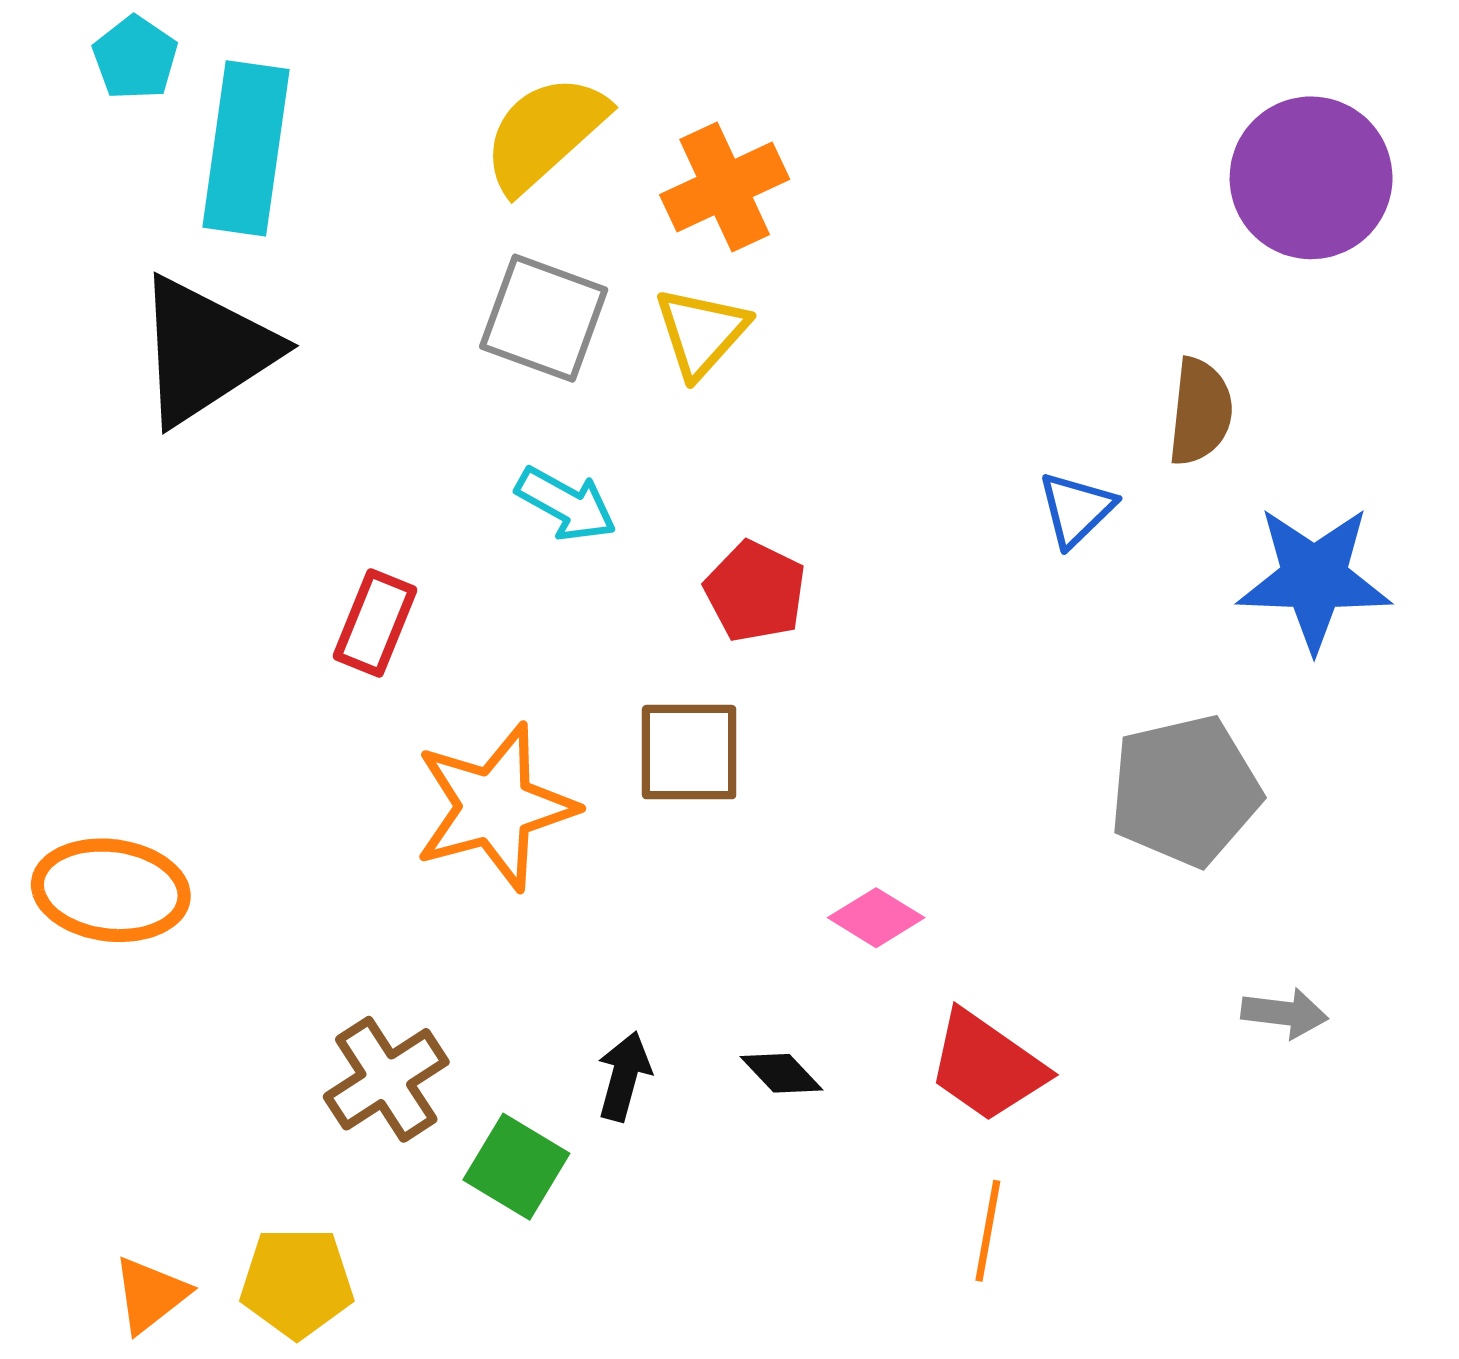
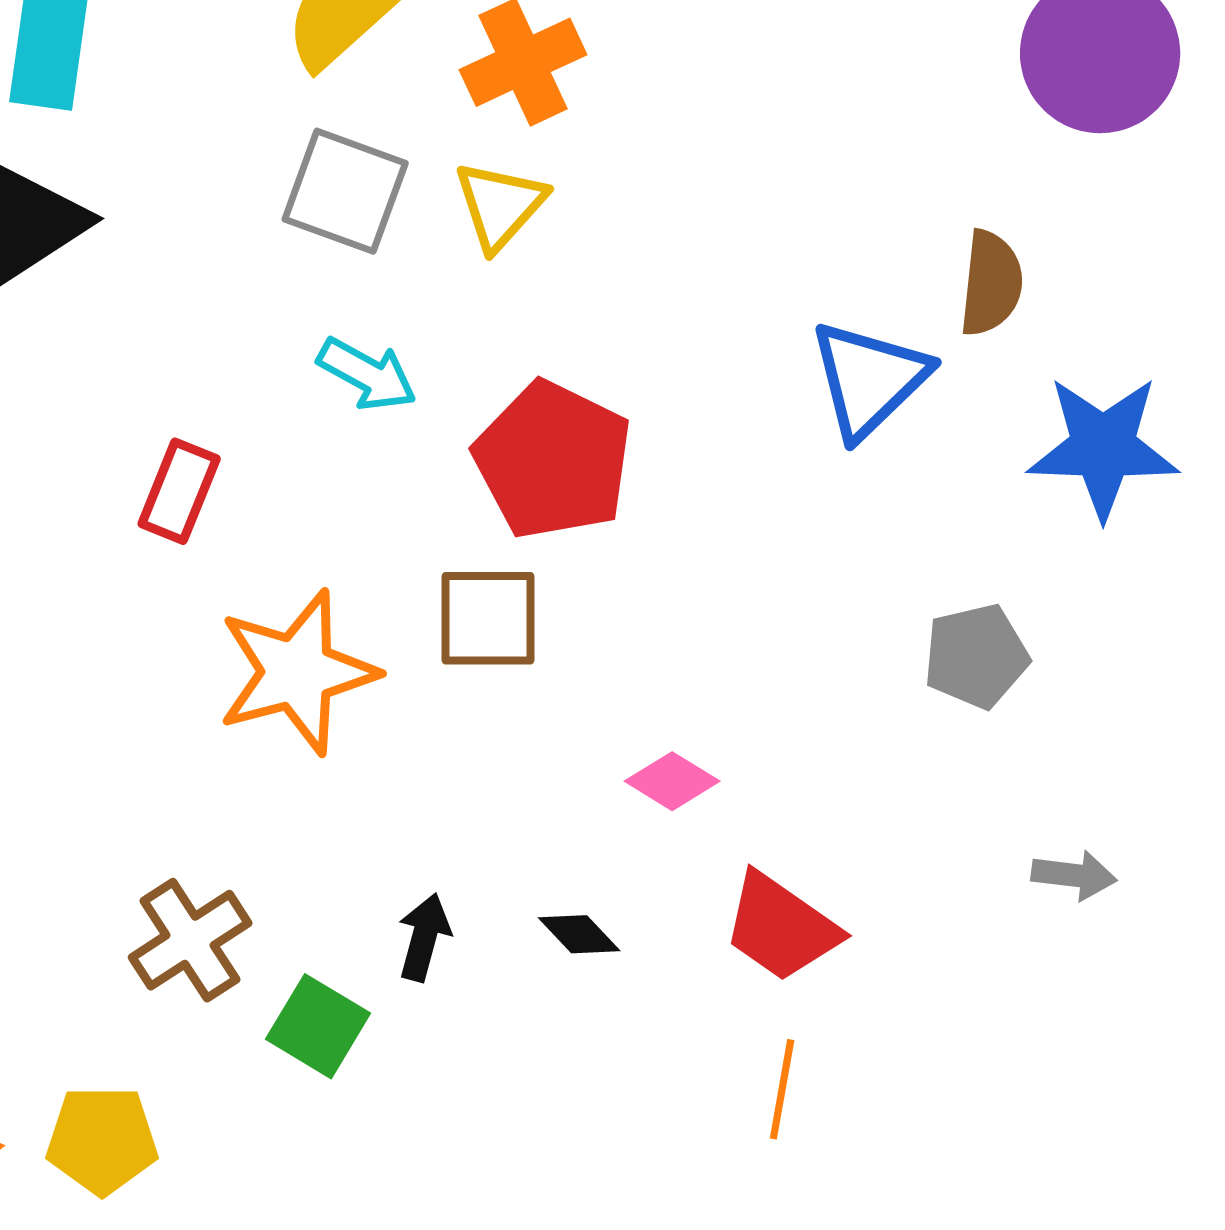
blue triangle: (1076, 509) -> (869, 379), size x1.6
red pentagon: (755, 591) -> (553, 460), size x1.6
gray pentagon: (1185, 791) -> (976, 656), size x0.7

